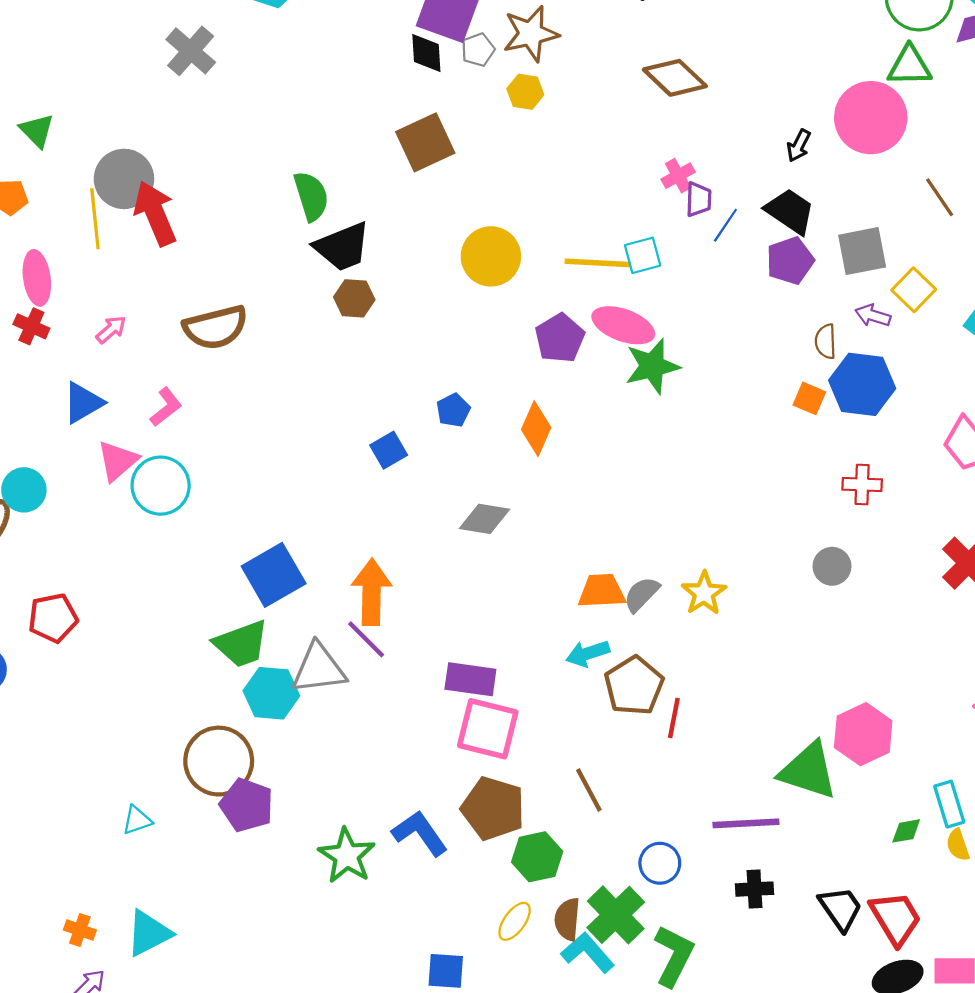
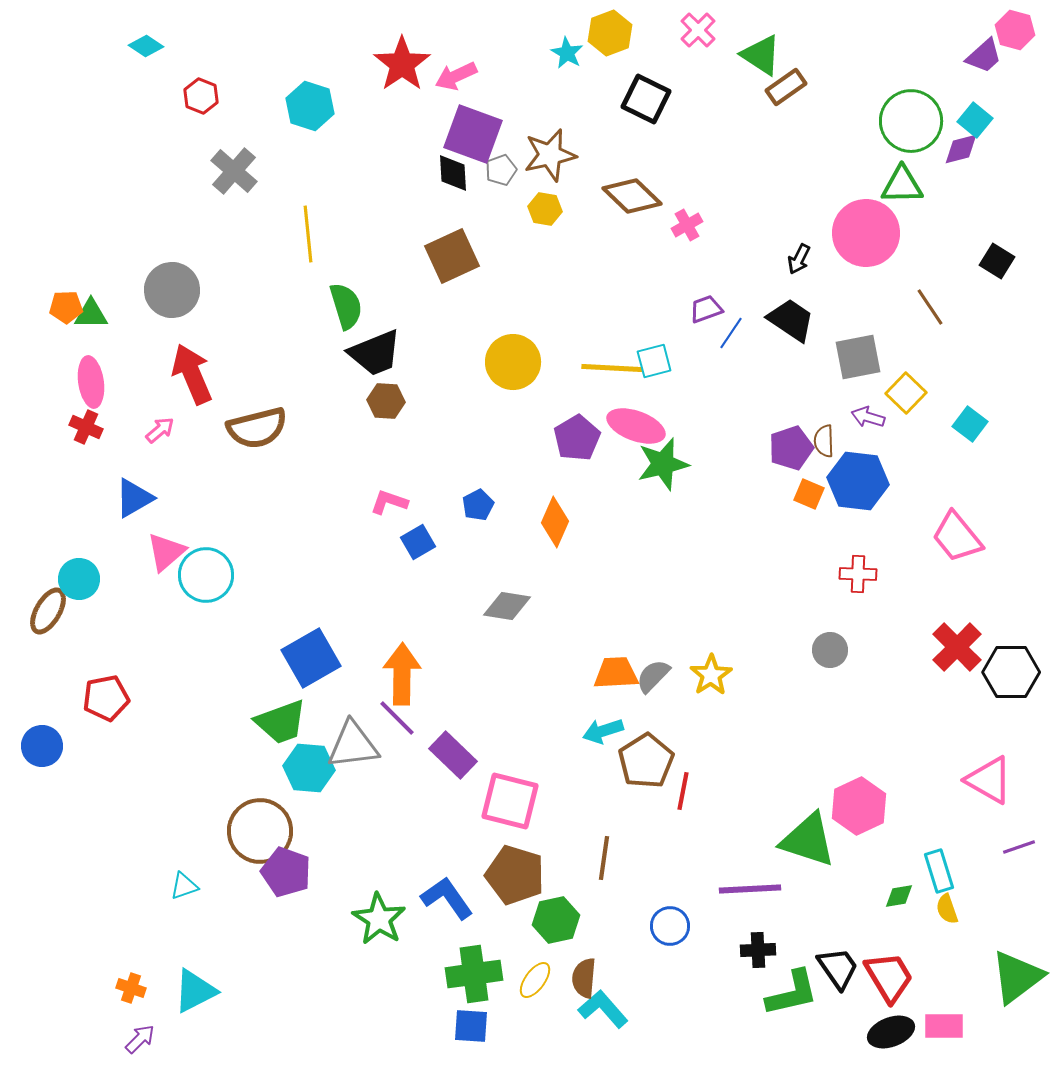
brown diamond: (675, 78) -> (632, 196), moved
green triangle: (37, 130) -> (91, 314), moved, turned -45
pink cross: (678, 176) -> (687, 225), moved
purple trapezoid: (699, 199) -> (706, 309), turned -112
red arrow: (155, 213) -> (192, 374), moved
yellow line: (95, 219) -> (308, 234), moved
purple pentagon: (790, 261) -> (791, 448), moved
pink L-shape: (166, 407) -> (389, 502), moved, turned -123
purple rectangle: (470, 679) -> (453, 755), moved, turned 36
brown line: (589, 790) -> (604, 858), turned 36
green cross: (616, 915) -> (474, 974), moved, turned 36
green L-shape: (674, 956) -> (792, 993), moved, turned 50

